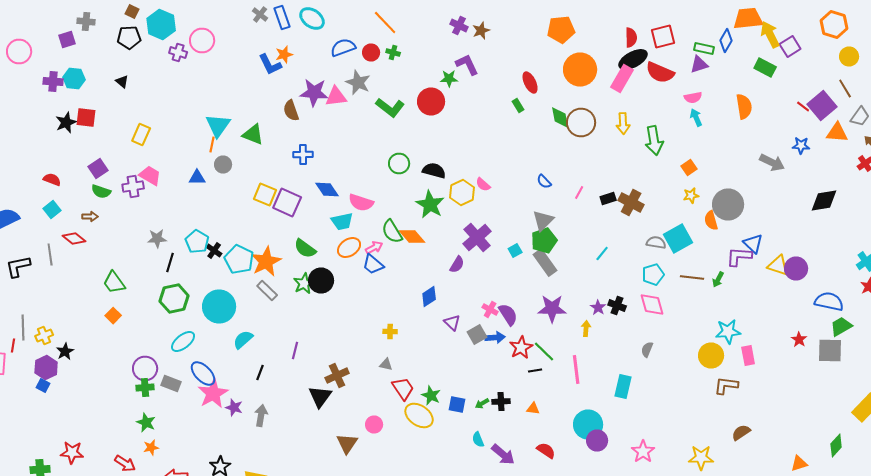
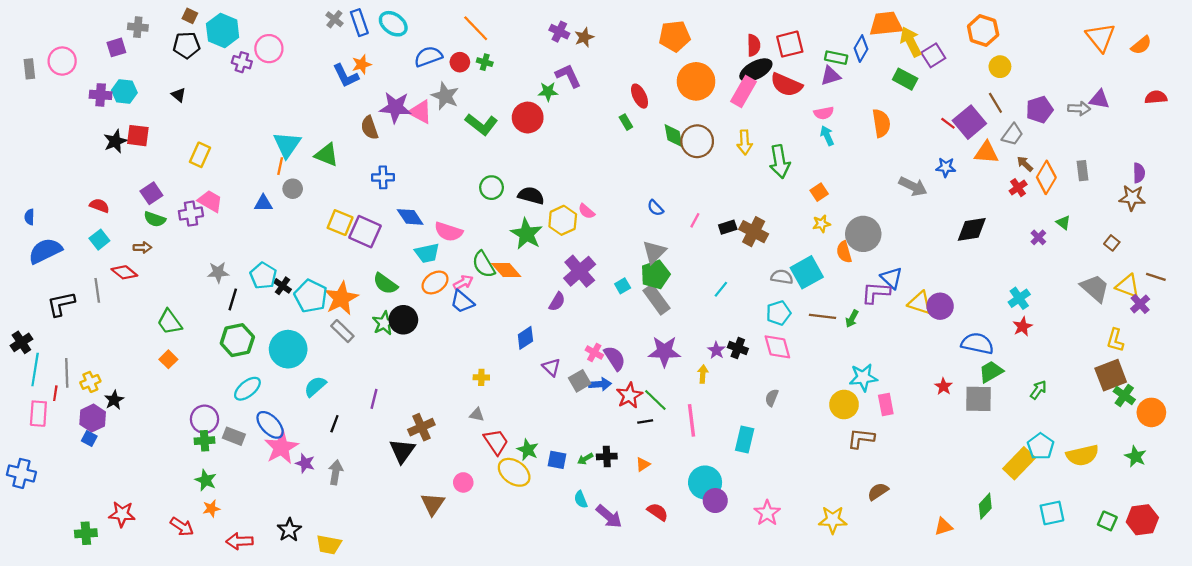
pink triangle: (336, 96) -> (420, 112), turned 35
orange triangle: (533, 408) -> (643, 464), turned -40

